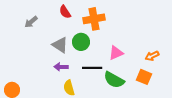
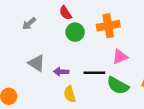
orange cross: (94, 19) -> (108, 26), moved
green circle: (81, 42) -> (75, 32), moved
gray triangle: (60, 45) -> (37, 63), moved

